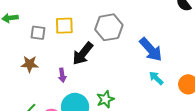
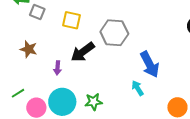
gray square: (38, 33) -> (37, 12), moved
cyan arrow: (156, 78) -> (138, 88), moved

